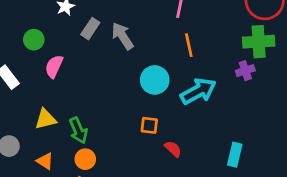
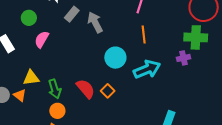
orange square: (149, 125) -> (108, 91), turned 32
red semicircle: (173, 149) -> (86, 89), moved, size x1.5
orange triangle: (45, 161) -> (20, 95), moved

